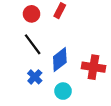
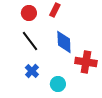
blue diamond: (60, 60) -> (64, 42), moved, turned -55

